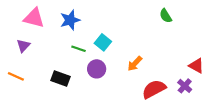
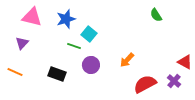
cyan square: (103, 42) -> (89, 34), moved

